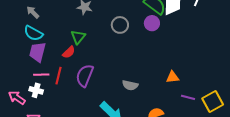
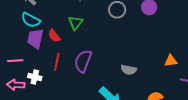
red semicircle: (69, 52) -> (54, 36), moved, turned 96
pink line: (41, 75) -> (15, 61), moved
pink arrow: (17, 98) -> (16, 85), turned -30

